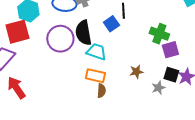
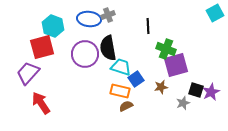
blue square: (111, 24) -> (136, 79), moved
green cross: (159, 34) -> (166, 49), moved
purple square: (170, 50) -> (176, 65), moved, size x1.4
brown semicircle: (101, 91) -> (126, 106), turned -120

